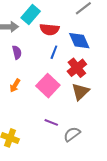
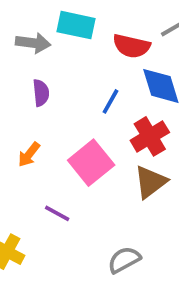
cyan rectangle: (31, 14) -> (76, 25), turned 54
red semicircle: (50, 29) -> (131, 46), moved
purple line: (51, 122) -> (57, 213), moved

